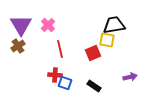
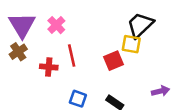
black trapezoid: (114, 25) -> (140, 25), turned -35
red cross: (55, 75) -> (49, 67), moved

